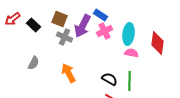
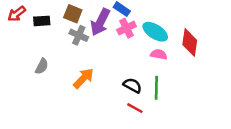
black rectangle: (33, 25) -> (42, 21), turned -48
cyan ellipse: (128, 34) -> (155, 32), turned -65
orange arrow: (68, 73) -> (84, 78), turned 72

